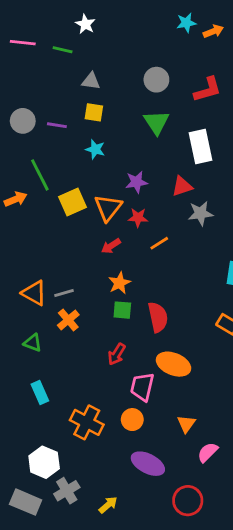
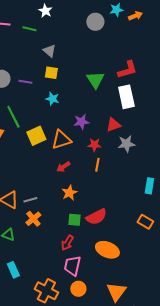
gray circle: (156, 80) -> (95, 22), moved
gray triangle: (91, 81) -> (49, 51), turned 32
red L-shape: (208, 90) -> (127, 70), moved
orange triangle: (108, 208) -> (61, 140), turned 35
red star: (138, 218) -> (94, 145), moved
orange line: (159, 243) -> (97, 165), turned -48
green square: (122, 310) -> (74, 220), moved
red semicircle: (158, 317) -> (96, 217), turned 75
pink trapezoid: (142, 387) -> (72, 266), moved
orange triangle: (186, 424) -> (116, 292), size x1.5

